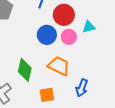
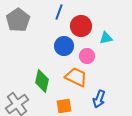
pink circle: (69, 37) -> (87, 56), moved

